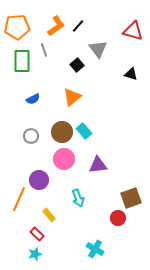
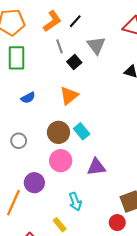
gray line: (44, 50) -> (60, 46), moved
gray circle: (31, 136) -> (19, 141), moved
yellow rectangle: (49, 215) -> (60, 225), moved

